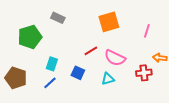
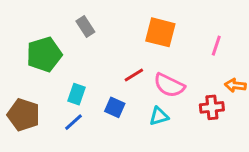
gray rectangle: (58, 18) -> (85, 26), turned 32
orange square: (109, 22) -> (160, 32), turned 30

